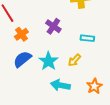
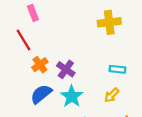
purple cross: (53, 26) -> (66, 69), moved
yellow arrow: (74, 60) -> (112, 95), moved

